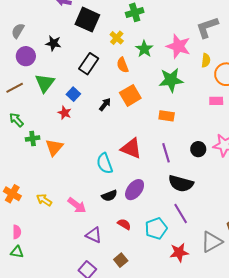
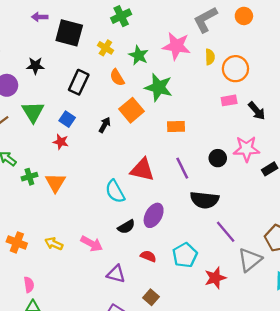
green star: (171, 80) -> (159, 87), moved, turned 30
purple line: (181, 213) -> (226, 232), moved

